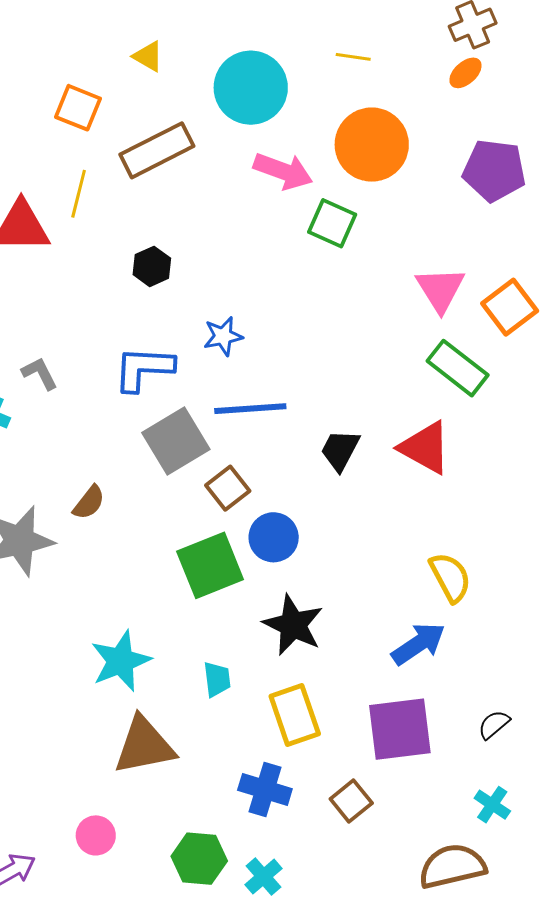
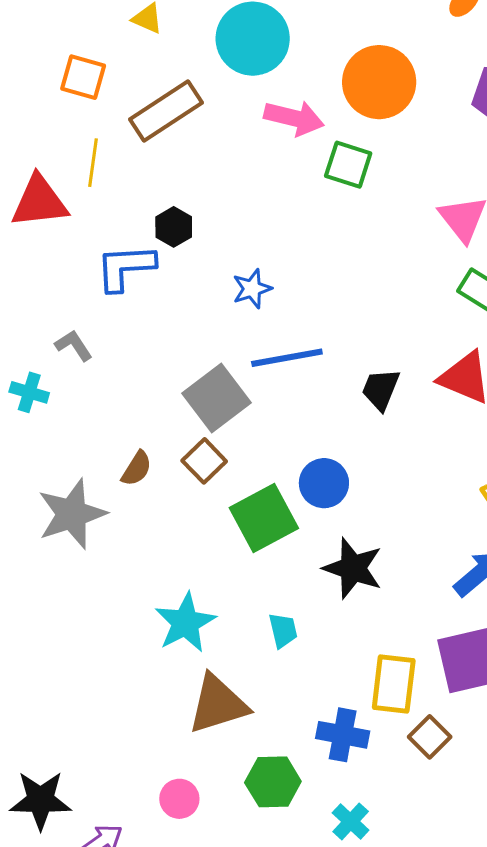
blue L-shape: (144, 369) -> (125, 267), moved
brown square: (228, 488) -> (204, 461), moved
yellow rectangle: (295, 715) -> (394, 684), moved, turned 32
green hexagon: (199, 859) -> (273, 782), moved

